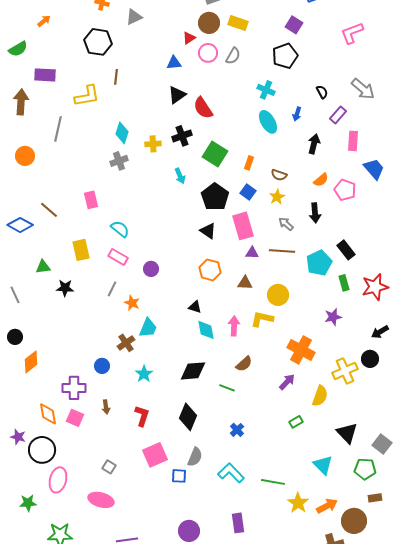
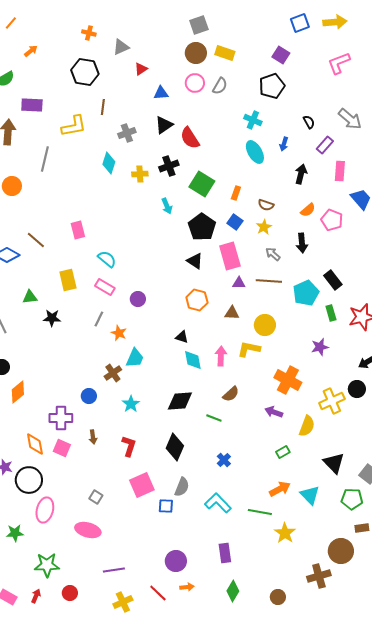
red triangle: (189, 38) -> (141, 69), moved
gray cross: (119, 161) -> (127, 133), moved
purple arrow: (287, 382) -> (274, 412), turned -114
orange arrow: (327, 506) -> (280, 489), moved

